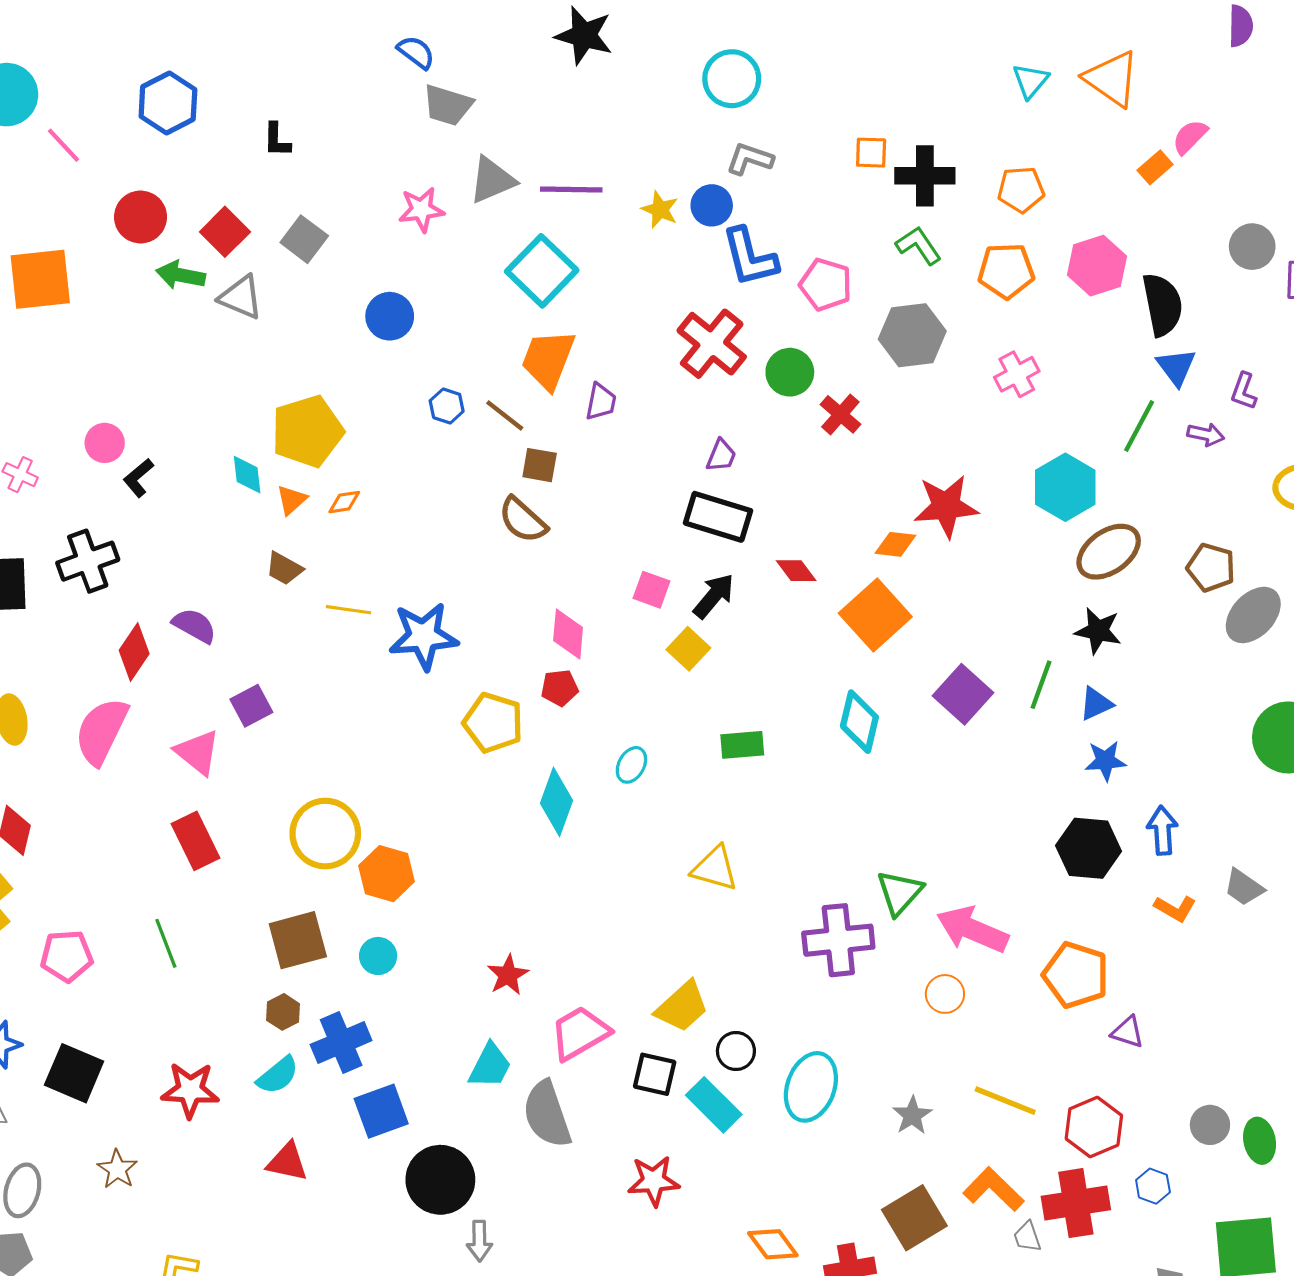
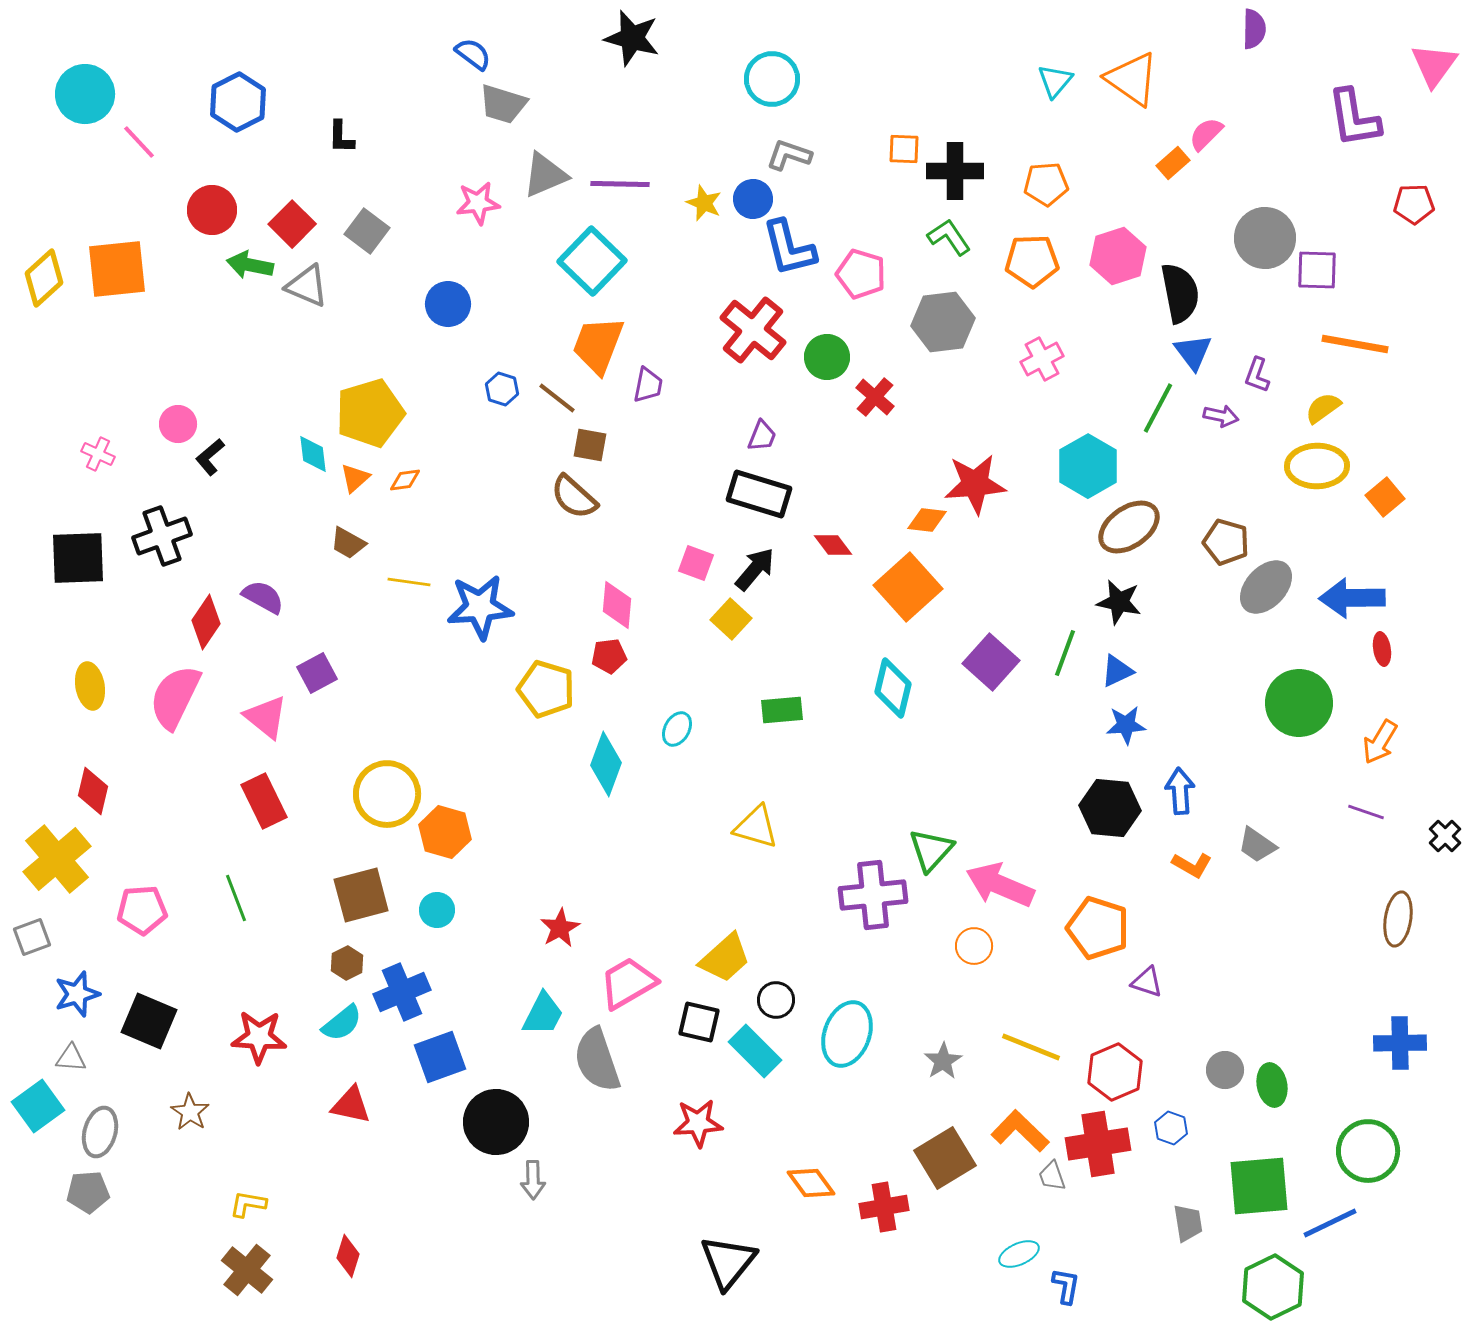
gray circle: (1252, 247) -> (1265, 238), size x1.4

